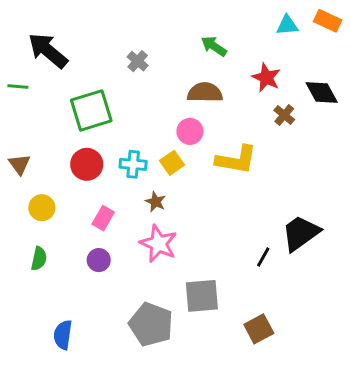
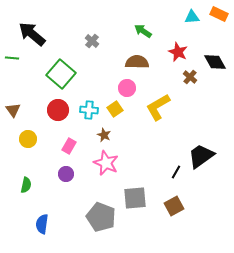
green square: (91, 110) -> (61, 74), turned -32
yellow L-shape: (236, 160) -> (158, 107), turned 140
green semicircle: (39, 259) -> (26, 185), moved
brown square: (259, 329) -> (174, 206), moved

